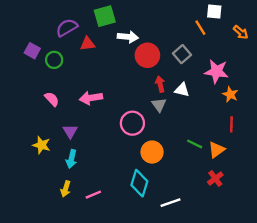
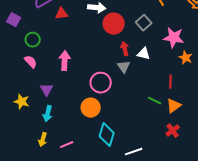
green circle: (54, 60) -> (33, 40), moved
pink arrow: (91, 98) -> (65, 61), turned 102
red line: (231, 124) -> (171, 82), moved
orange circle: (152, 152) -> (91, 108), moved

